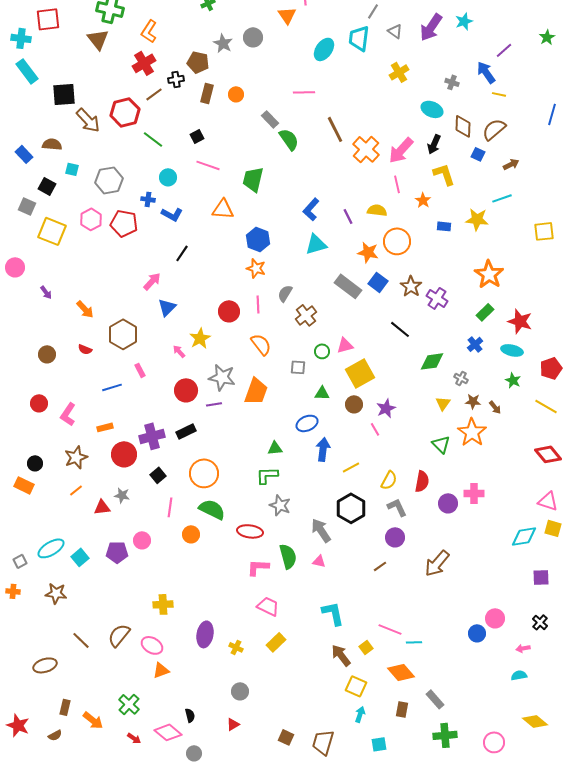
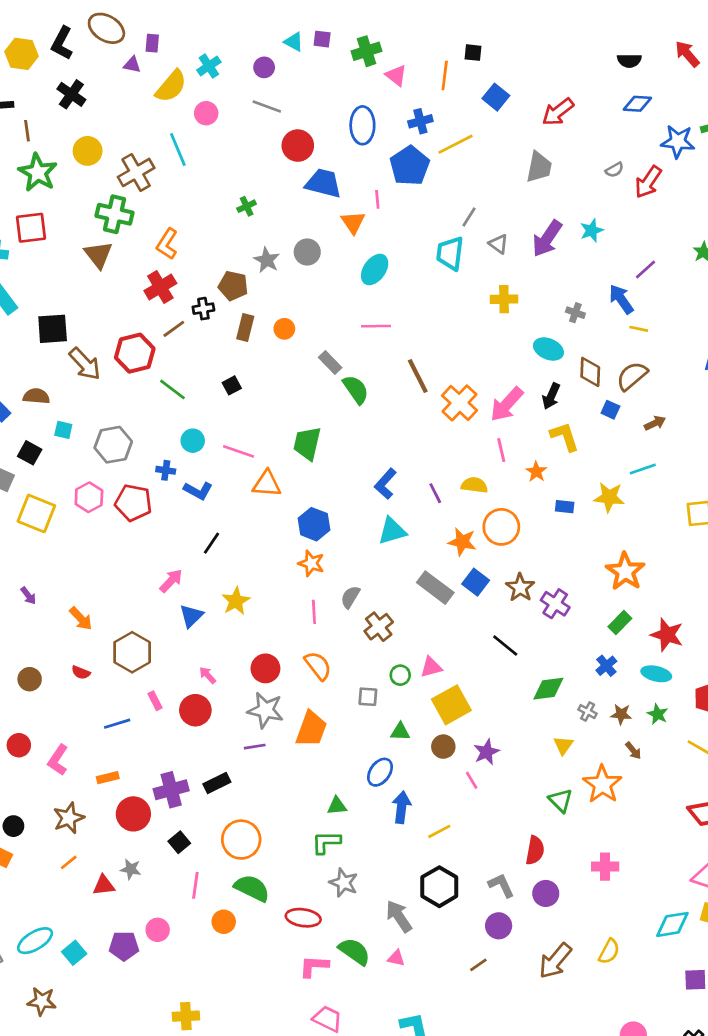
cyan ellipse: (324, 49) -> (375, 270), moved
yellow cross: (399, 72) -> (504, 299), turned 30
pink line: (208, 165) -> (238, 451), moved
red circle: (229, 311) -> (265, 668), moved
yellow star: (200, 338) -> (236, 601), moved
red circle: (186, 390) -> (195, 710), moved
brown star: (473, 401) -> (621, 714), moved
blue ellipse: (307, 423) -> (380, 772), turned -30
yellow semicircle: (389, 480) -> (609, 951), moved
purple circle: (448, 503) -> (546, 893), moved
green semicircle: (288, 556) -> (354, 951), turned -40

